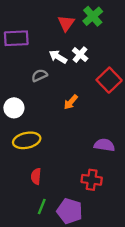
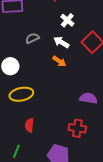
white arrow: (58, 57) -> (61, 42), moved
orange arrow: (71, 102) -> (59, 61), turned -96
green line: (42, 206) -> (16, 151), moved

